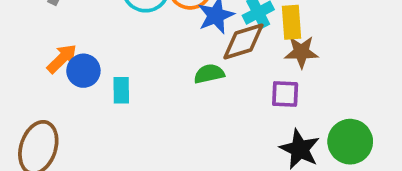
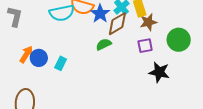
cyan rectangle: (121, 90) -> (61, 63), turned 40
green circle: (350, 142) -> (179, 40), moved

